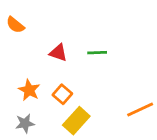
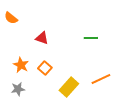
green line: (97, 53) -> (91, 38), moved
yellow rectangle: (76, 121) -> (69, 87), moved

